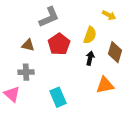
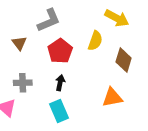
yellow arrow: (109, 15) -> (117, 18), size x1.5
brown triangle: (28, 45) -> (19, 43), moved, turned 40
black arrow: (90, 58) -> (60, 83), moved

